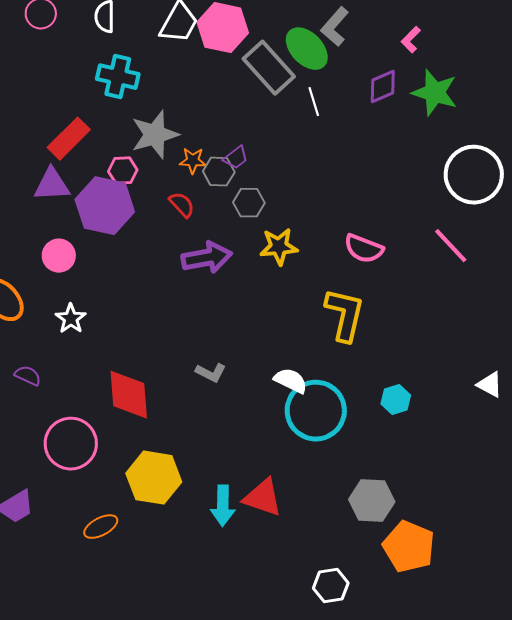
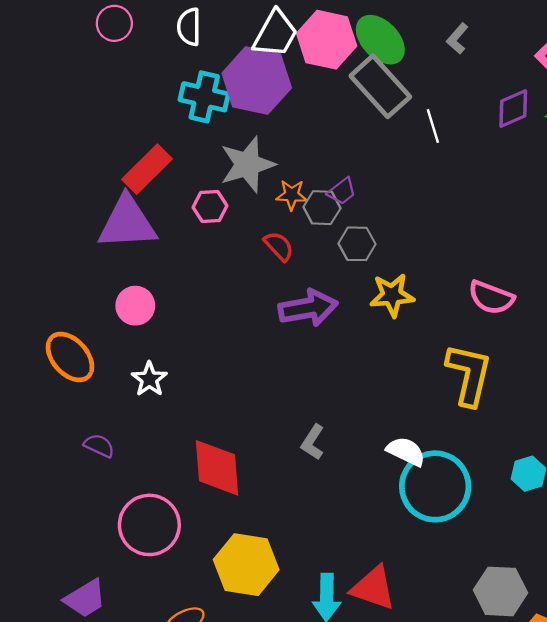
gray L-shape: (335, 27) -> (457, 38), size x0.7
green ellipse: (307, 49) -> (380, 40), moved
purple triangle: (52, 185) -> (127, 223), size x1.4
purple hexagon: (105, 206) -> (257, 80), moved
gray L-shape: (211, 373) -> (313, 442), turned 96

